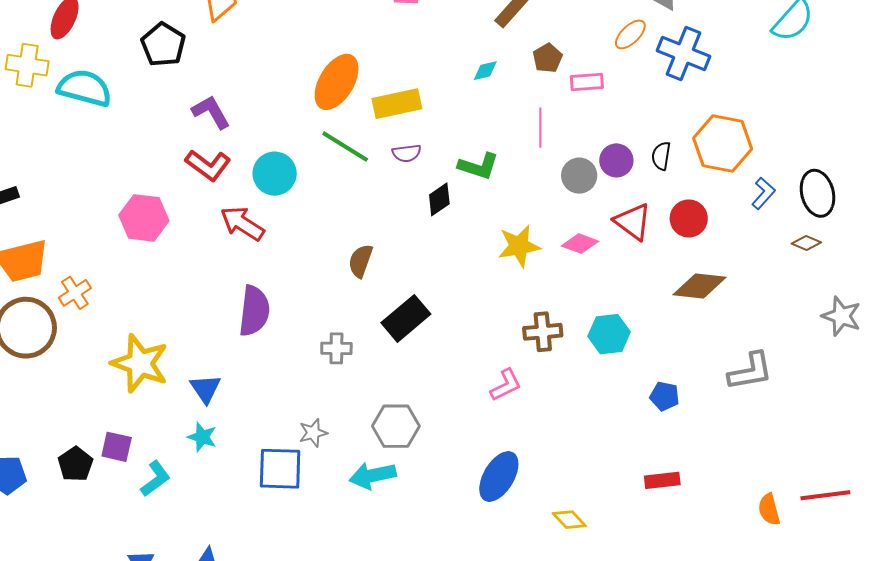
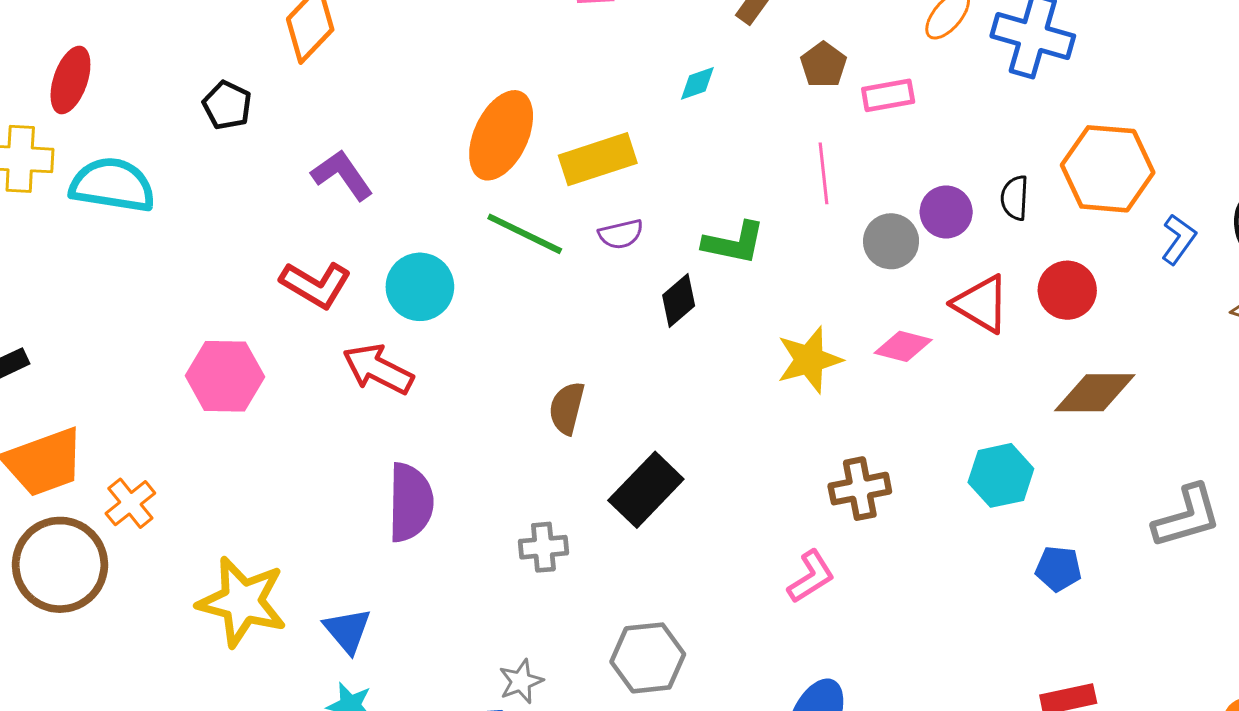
black pentagon: (163, 45) -> (227, 105), size x0.7
cyan diamond: (485, 71) -> (697, 83), moved
purple L-shape: (211, 112) -> (342, 175), moved
cyan hexagon: (609, 334) -> (1001, 475), moved

